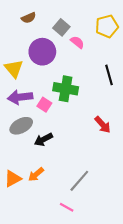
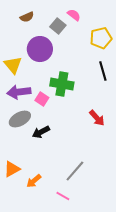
yellow pentagon: (107, 26) -> (101, 38), moved
pink semicircle: (77, 42) -> (74, 15), moved
orange arrow: (36, 174) -> (34, 181), moved

